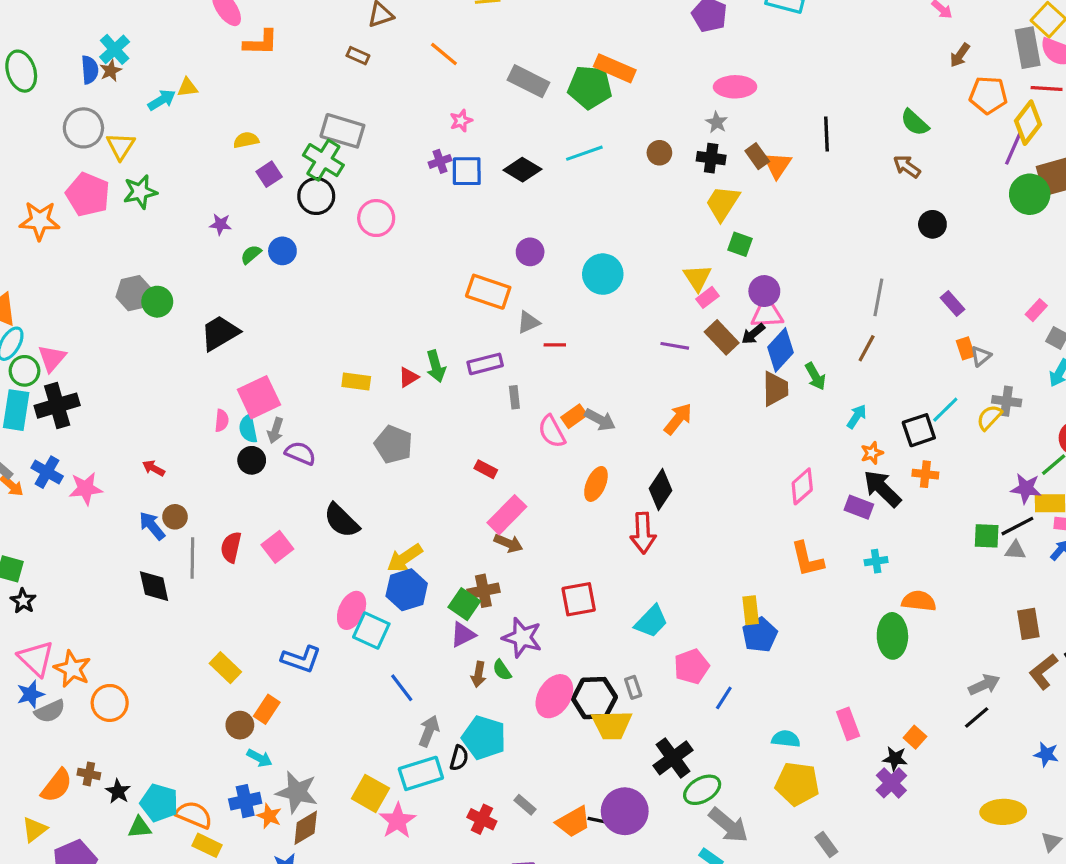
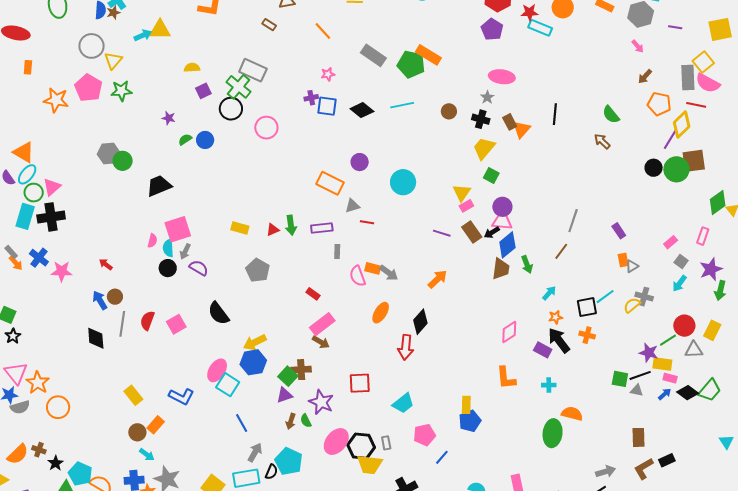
yellow triangle: (188, 88) -> (160, 30), size x1.6
black circle: (932, 224) -> (654, 168), moved
orange rectangle: (574, 416) -> (373, 268), turned 42

